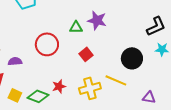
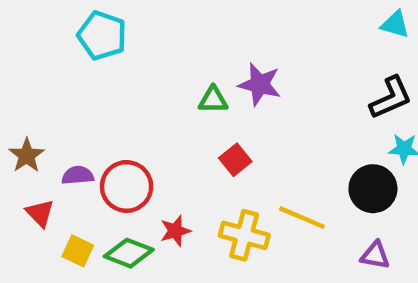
red circle: (47, 44) -> (127, 186), moved
black circle: (132, 58) -> (373, 189), moved
yellow cross: (90, 88) -> (244, 235), turned 30

